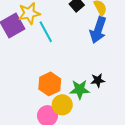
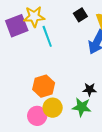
green star: (80, 89) -> (82, 107), moved

